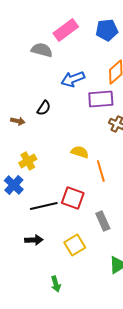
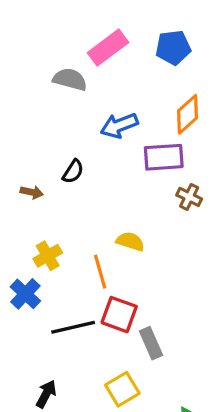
orange line: (101, 171) -> (100, 272), moved
gray rectangle: (103, 221) -> (151, 343), moved
black arrow: (34, 240) -> (46, 394), moved, turned -60

